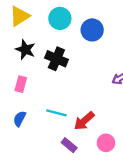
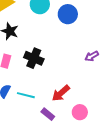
black cross: (56, 59) -> (34, 58), moved
cyan line: (56, 113) -> (26, 95), moved

